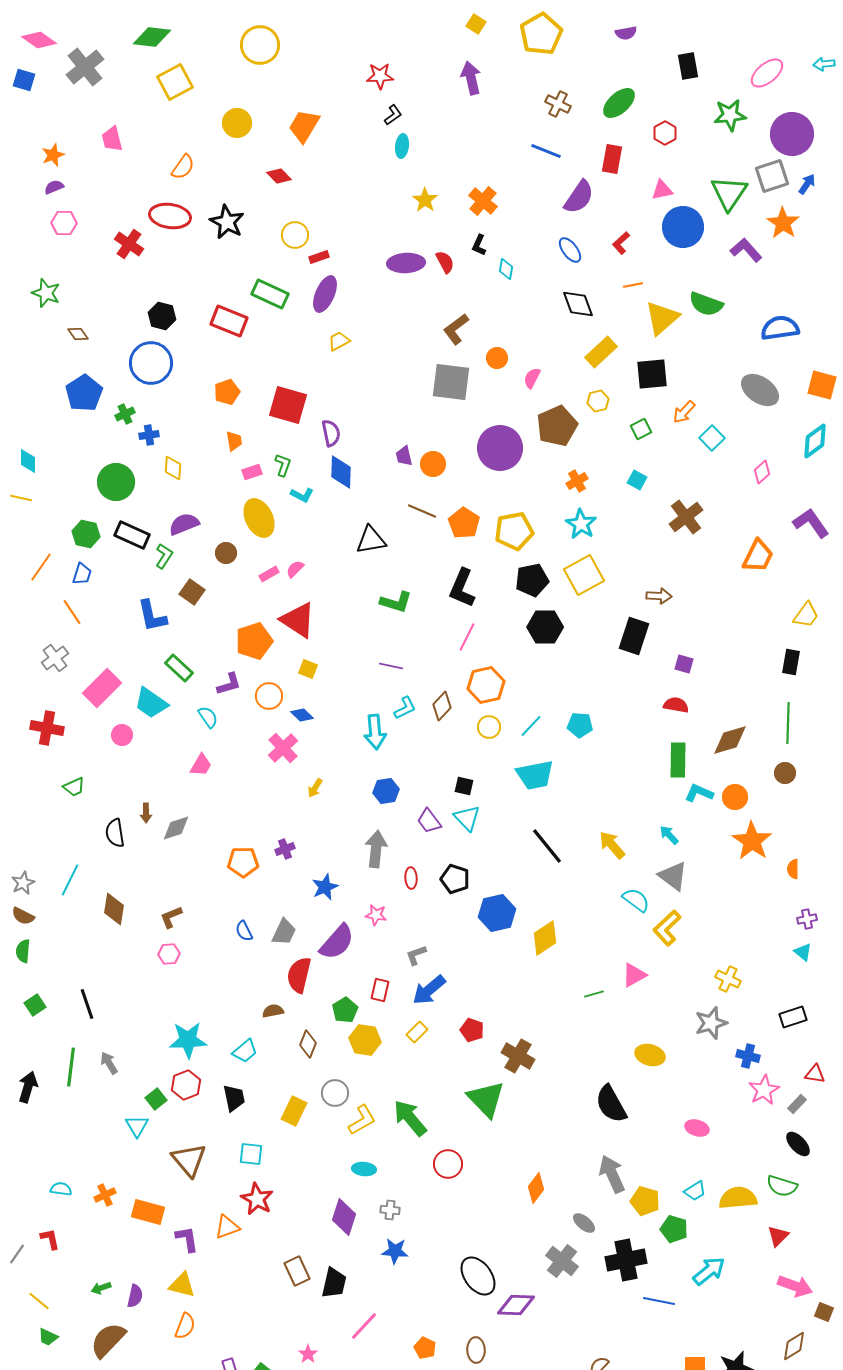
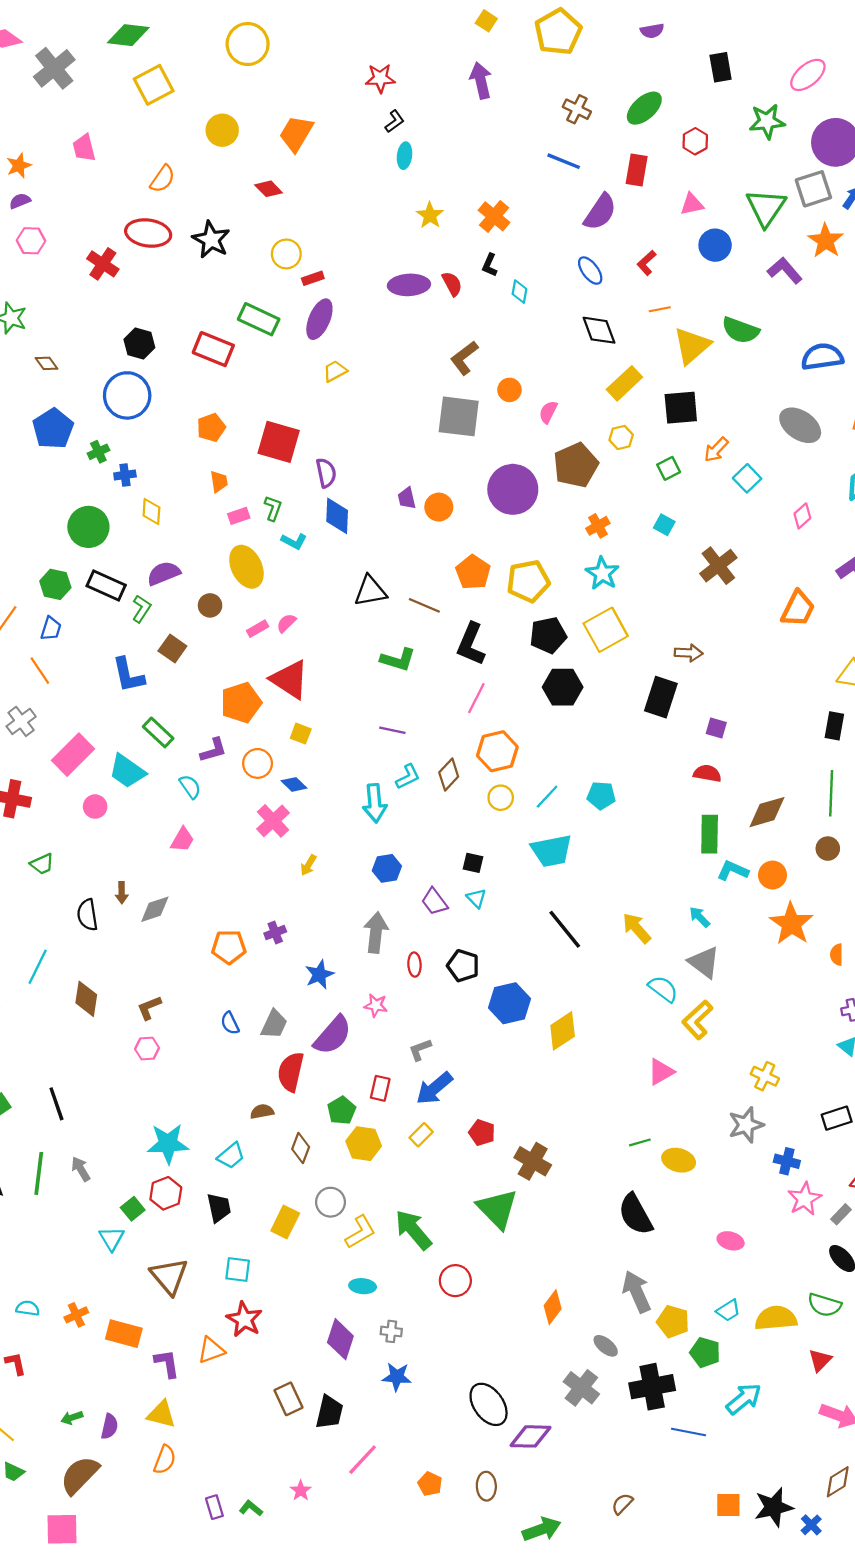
blue circle: (683, 227) -> (715, 245), size x0.7
brown line: (422, 511) -> (424, 605), moved
cyan triangle: (467, 818) -> (476, 898), size x0.7
green line: (594, 994) -> (640, 1142), moved

